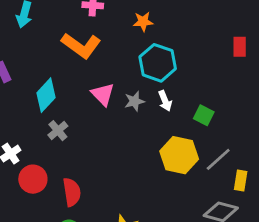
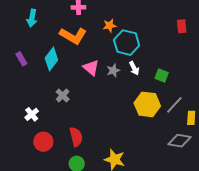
orange star: (143, 22) -> (110, 26), moved
cyan diamond: (46, 95) -> (51, 59), moved
red circle: (33, 179) -> (43, 142), moved

